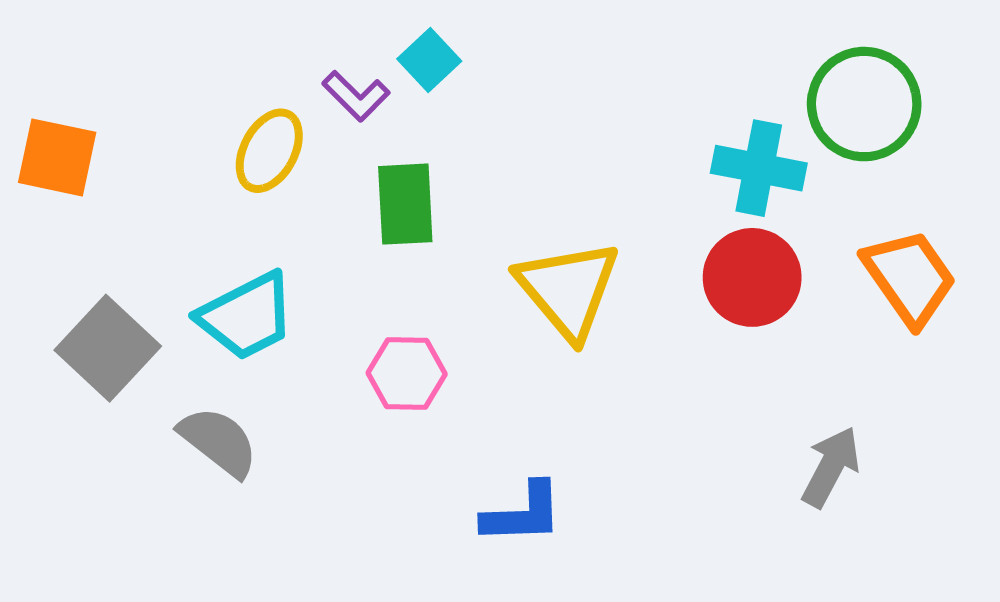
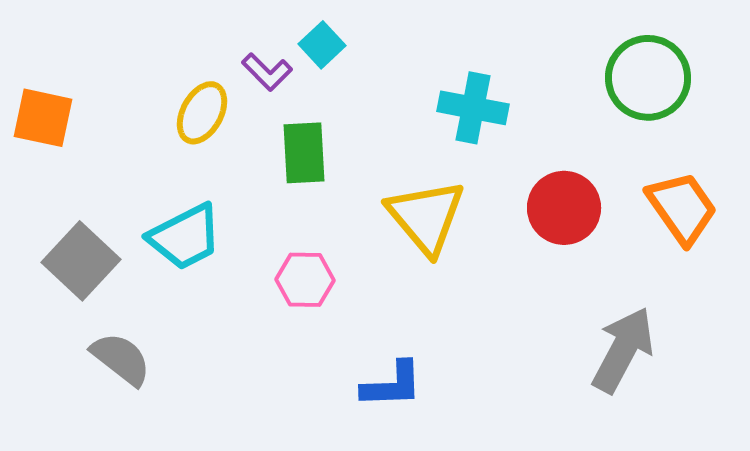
cyan cross: (759, 168) -> (473, 108), moved
gray semicircle: (219, 442) -> (121, 359), moved
gray arrow: (831, 467) -> (623, 350), size x1.4

